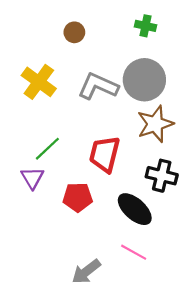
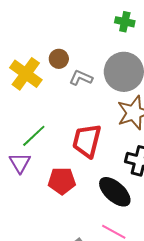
brown circle: (74, 32) -> (59, 59), moved
gray L-shape: (98, 86) -> (81, 78), size x0.6

